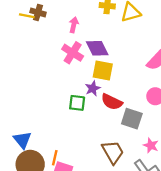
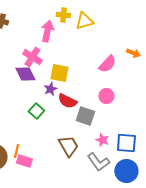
pink arrow: (74, 25) -> (47, 31), moved, size x1.5
purple diamond: (97, 48) -> (25, 74), moved
green square: (77, 103) -> (36, 111), moved, turned 35

